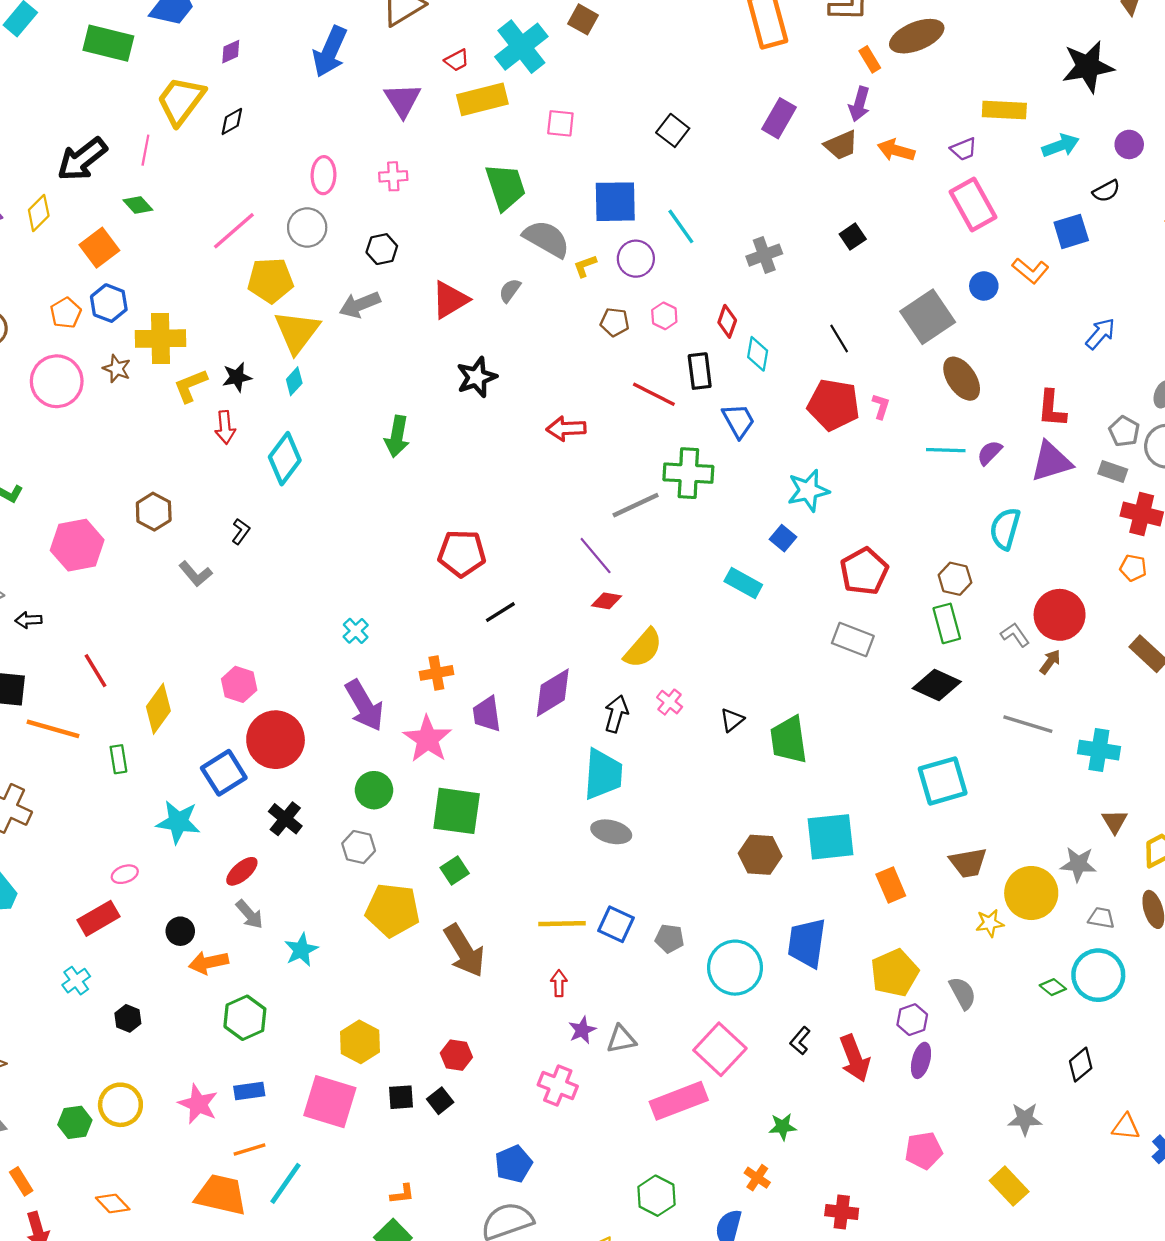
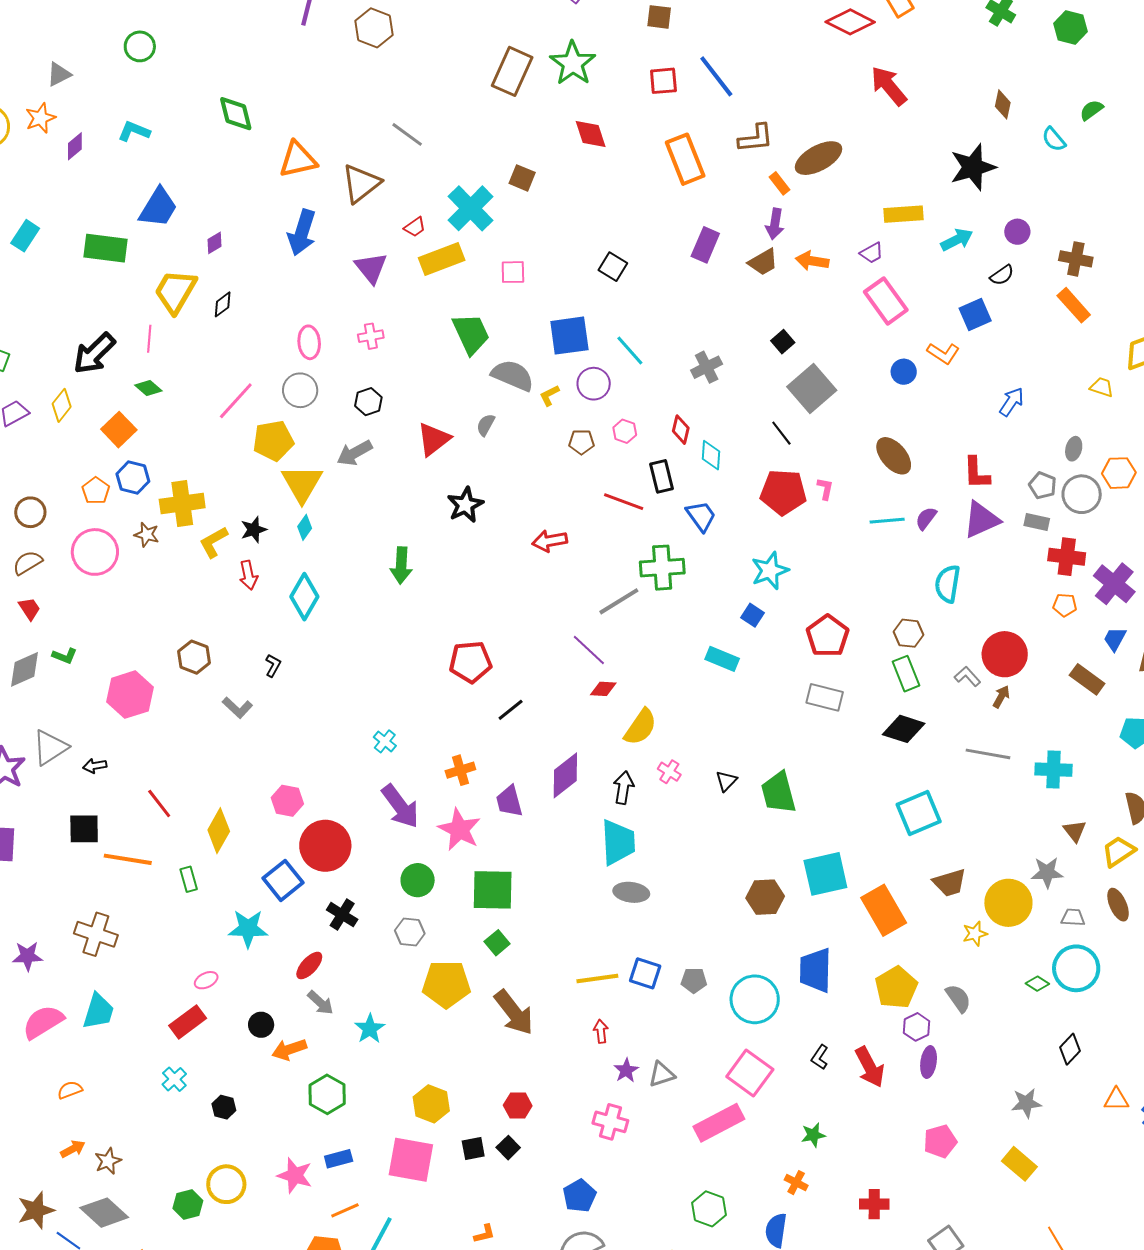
gray square: (928, 317) -> (812, 388), moved
orange rectangle: (891, 885) -> (884, 910), size x1.6

